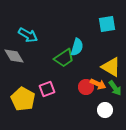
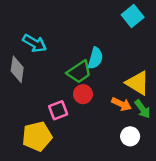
cyan square: (107, 24) -> (133, 16), moved, turned -30
gray diamond: (14, 56) -> (17, 69), turned 40
red circle: (86, 87) -> (83, 94), moved
yellow pentagon: (23, 99) -> (37, 136), moved, turned 30

